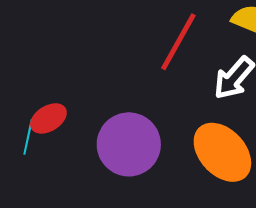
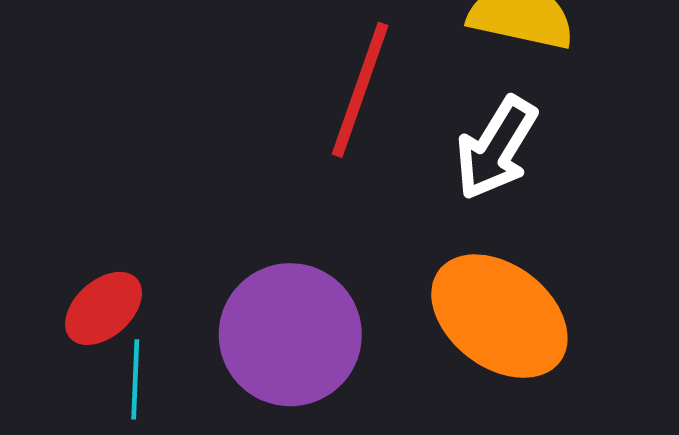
cyan line: (28, 137) -> (135, 379), moved

